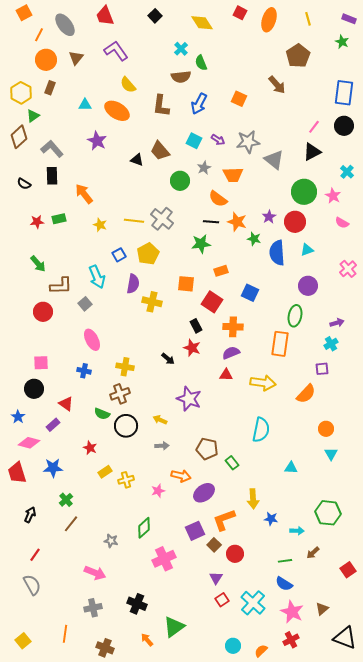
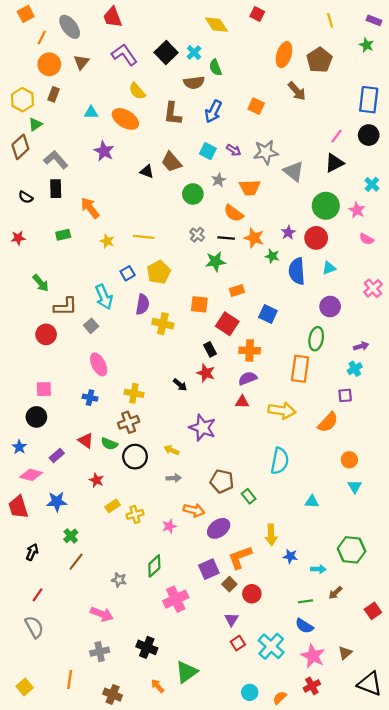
black square: (155, 16) -> (166, 53), moved, size x1.5
orange ellipse: (269, 20) -> (284, 55), moved
gray cross: (162, 219) -> (197, 235), moved, size x0.6
red star: (37, 222) -> (18, 238), moved
red triangle: (66, 404) -> (86, 441), moved

